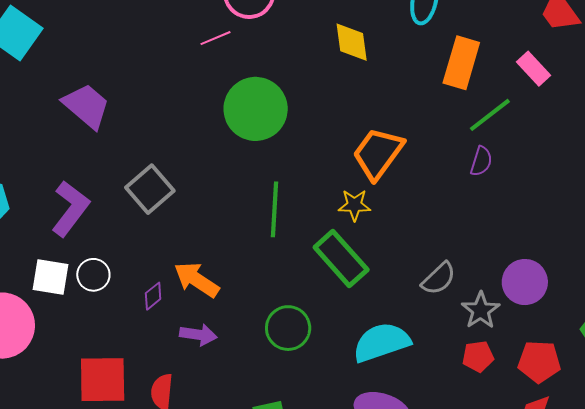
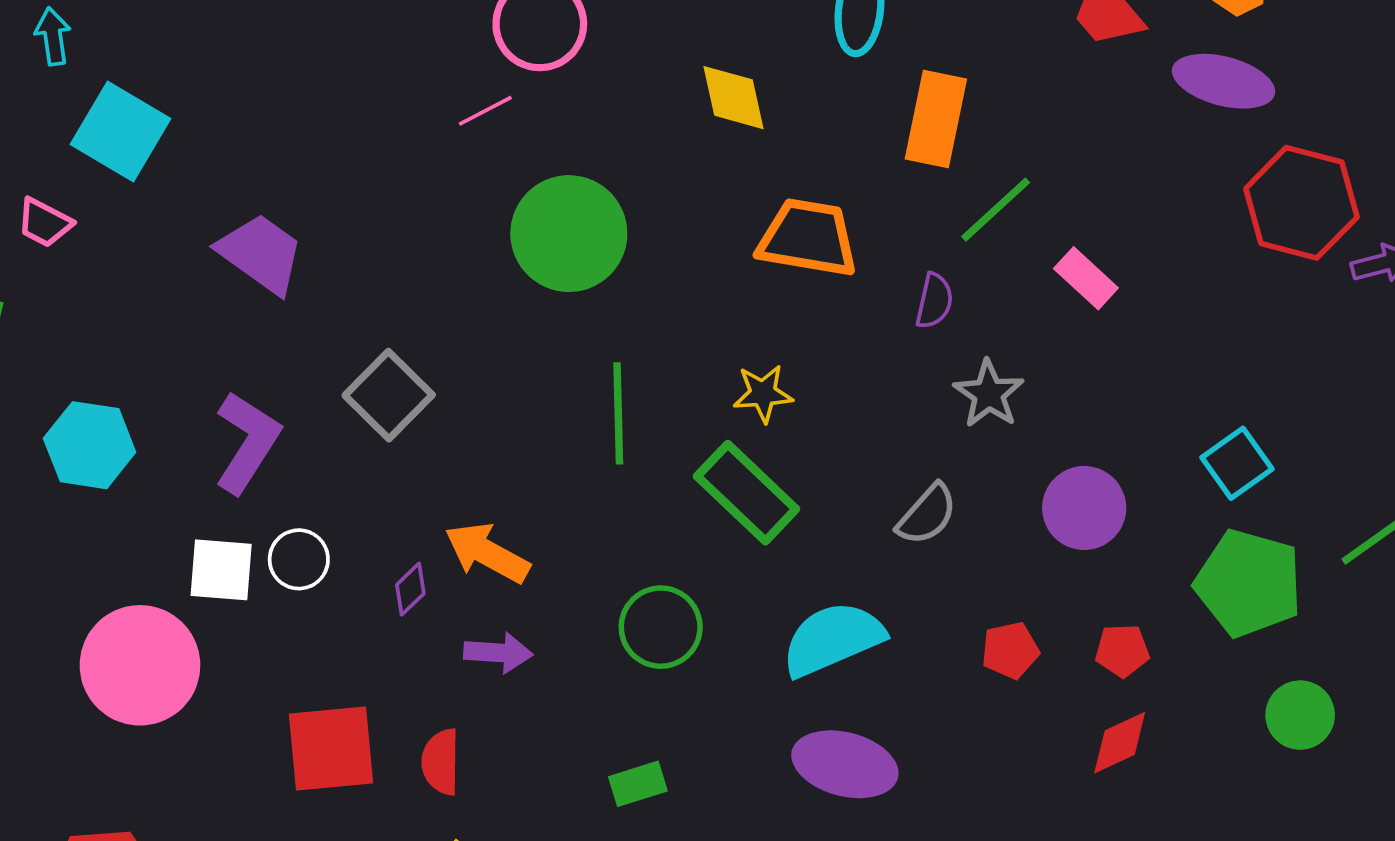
pink rectangle: (533, 69) -> (1086, 278), moved
orange trapezoid: (378, 153) -> (808, 238), moved, turned 68
purple semicircle: (481, 161) -> (934, 301), moved
gray star: (481, 310) -> (989, 394), moved
red pentagon: (539, 362) -> (1122, 651), size x0.7

